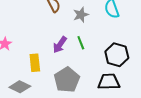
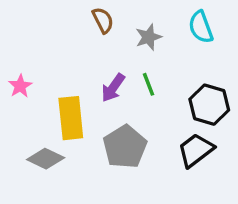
yellow rectangle: (35, 63) -> (71, 118), size x1.4
black trapezoid: (109, 82) -> (196, 150), turned -35

